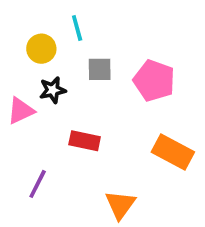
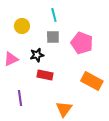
cyan line: (77, 28) -> (54, 15), moved
black star: (53, 90) -> (37, 55), moved
purple line: (38, 184) -> (20, 98), turned -35

